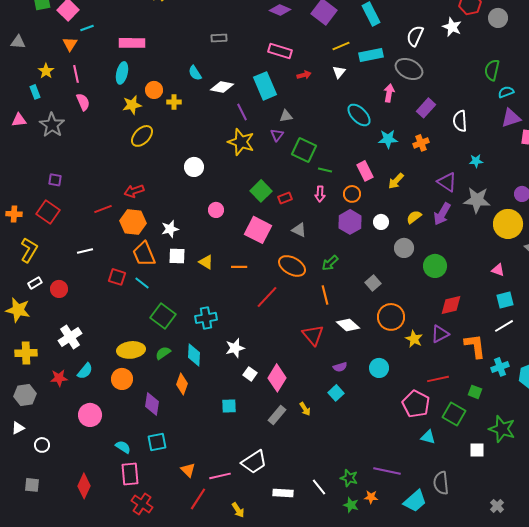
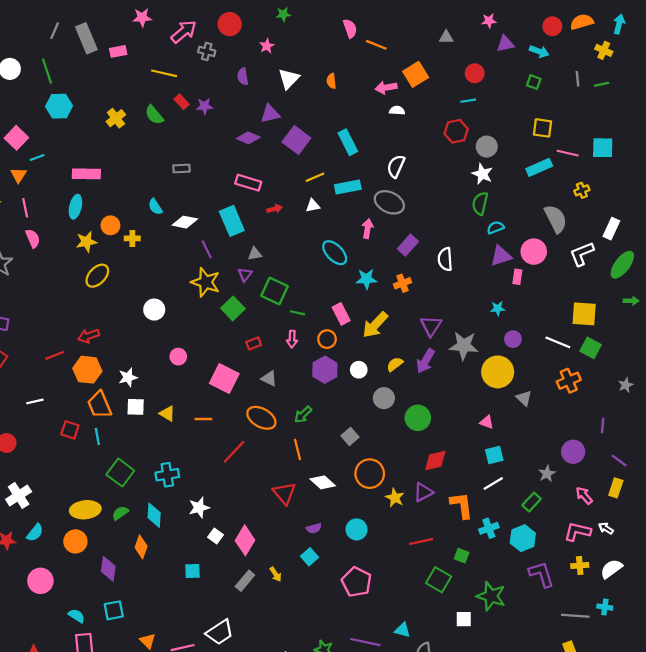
white star: (452, 27) -> (482, 174), moved
white triangle: (339, 72) -> (313, 206), turned 40
cyan star: (476, 161) -> (498, 308), moved
yellow arrow: (396, 181) -> (375, 325), size x1.5
purple triangle: (447, 182) -> (431, 326), turned 30
green square: (261, 191) -> (233, 308), moved
cyan line: (142, 283) -> (97, 436), turned 42
pink pentagon: (416, 404) -> (357, 582), moved
cyan triangle: (428, 437) -> (402, 630), moved

